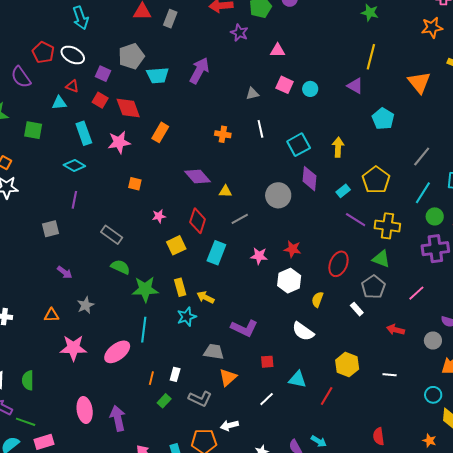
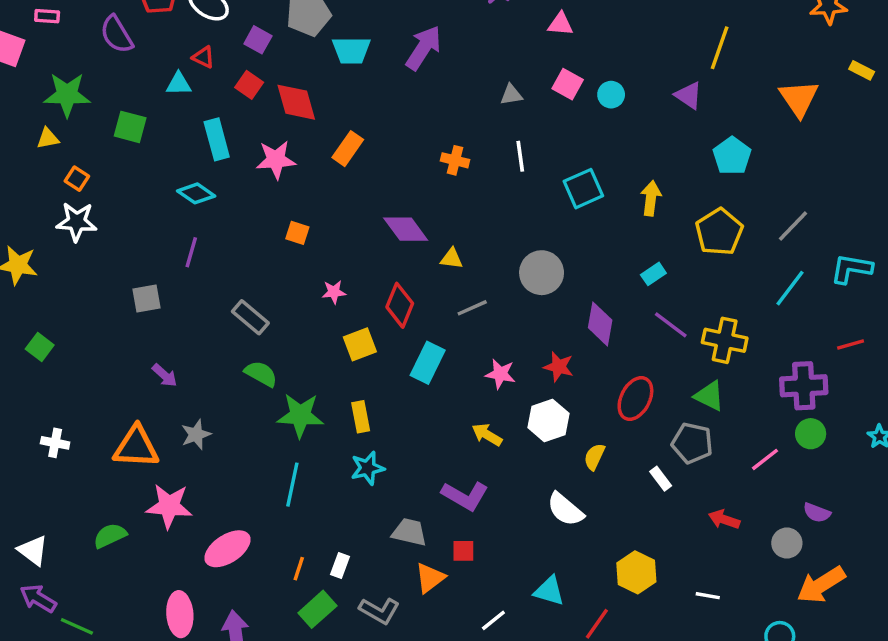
purple diamond: (310, 179) -> (600, 324), moved
yellow pentagon: (376, 180) -> (719, 232), moved
green circle: (435, 216) -> (811, 434), moved
gray pentagon: (373, 287) -> (692, 443), turned -30
yellow arrow: (205, 297) -> (487, 435), moved
orange triangle: (51, 315) -> (136, 447), size x1.8
pink ellipse: (117, 352) -> (227, 549), moved
red square: (267, 362) -> (463, 551), moved
green semicircle: (28, 380) -> (110, 536), moved, turned 60
green rectangle: (164, 401) -> (317, 609), size x1.5

